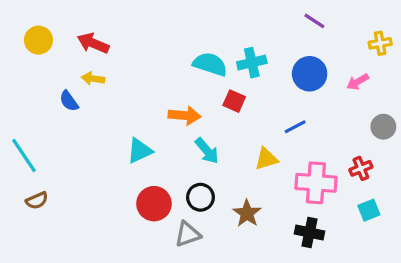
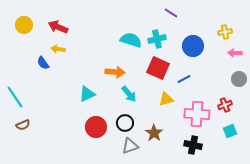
purple line: (314, 21) -> (171, 13), moved
yellow cross: (380, 43) -> (225, 32), moved
pink arrow: (358, 82) -> (235, 53), moved, turned 32
red square: (234, 101) -> (158, 68), moved, size x1.6
gray triangle: (188, 234) -> (130, 146), moved

